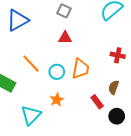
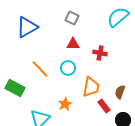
red cross: (118, 55) -> (100, 53), moved
orange trapezoid: (81, 69) -> (91, 87), moved
cyan circle: (57, 72) -> (68, 68), moved

